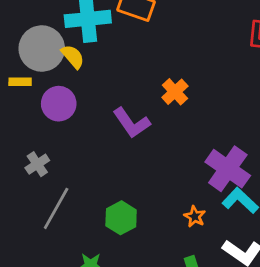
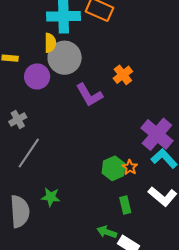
gray circle: (42, 49) -> (65, 58), moved
yellow semicircle: (73, 57) -> (50, 43), turned 36
green hexagon: (121, 218) -> (114, 168), moved

